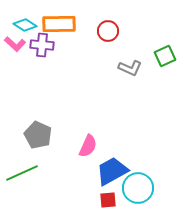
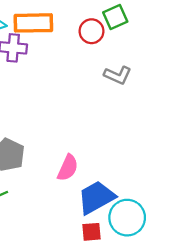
green square: (165, 56) -> (115, 17), moved

